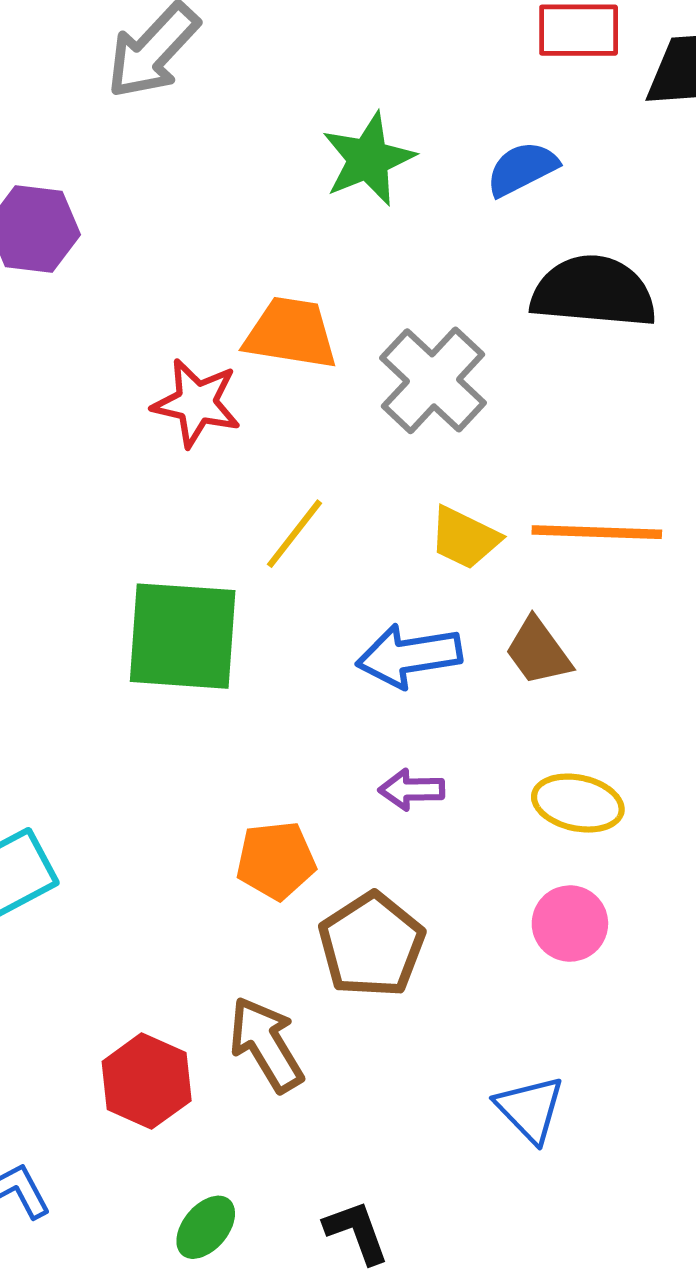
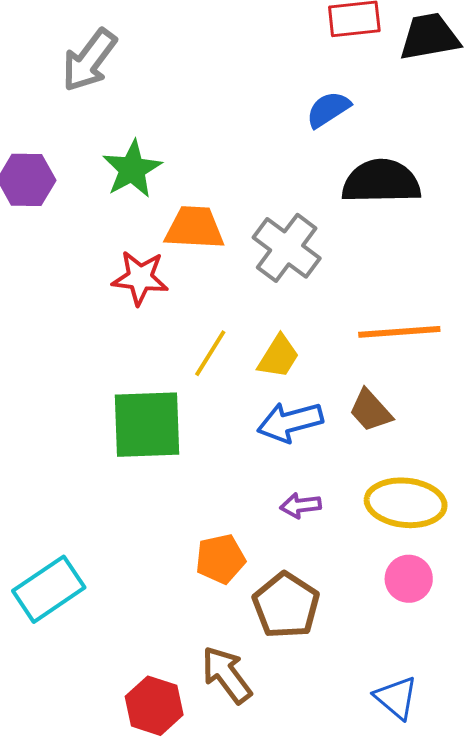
green star: (368, 159) -> (132, 169), moved
yellow trapezoid: (465, 538) -> (279, 356), moved, turned -78
yellow ellipse: (578, 803) -> (406, 503), size x1.4

